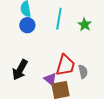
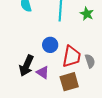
blue circle: (27, 25) -> (50, 45), moved
purple triangle: (50, 79) -> (43, 72), moved

